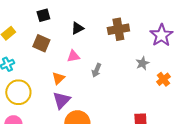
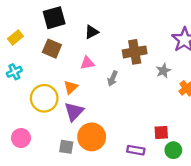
black square: (43, 15) -> (54, 18), size x1.5
brown cross: (118, 29) -> (135, 52), moved
yellow circle: (18, 92) -> (44, 98), moved

